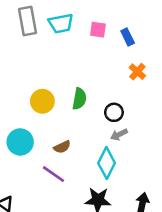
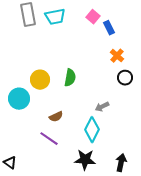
pink square: (98, 30) -> (93, 17), moved, turned 32
black circle: (114, 112) -> (125, 78), moved
cyan circle: (20, 142) -> (19, 99), moved

